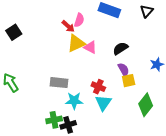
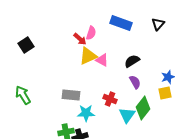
yellow square: (129, 81) -> (165, 93), moved
cyan triangle: (103, 103) -> (127, 115), moved
green diamond: (146, 105) -> (143, 108), moved

